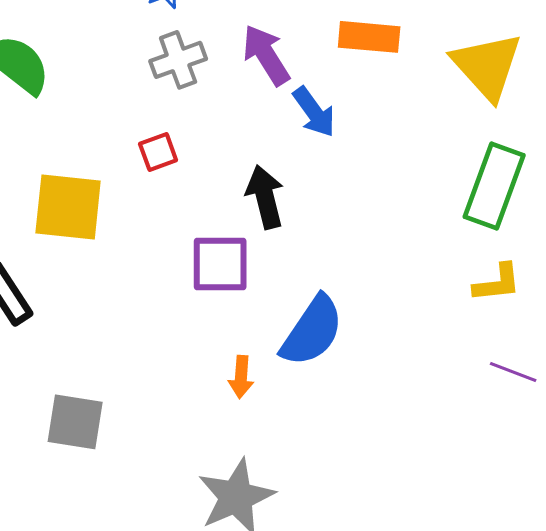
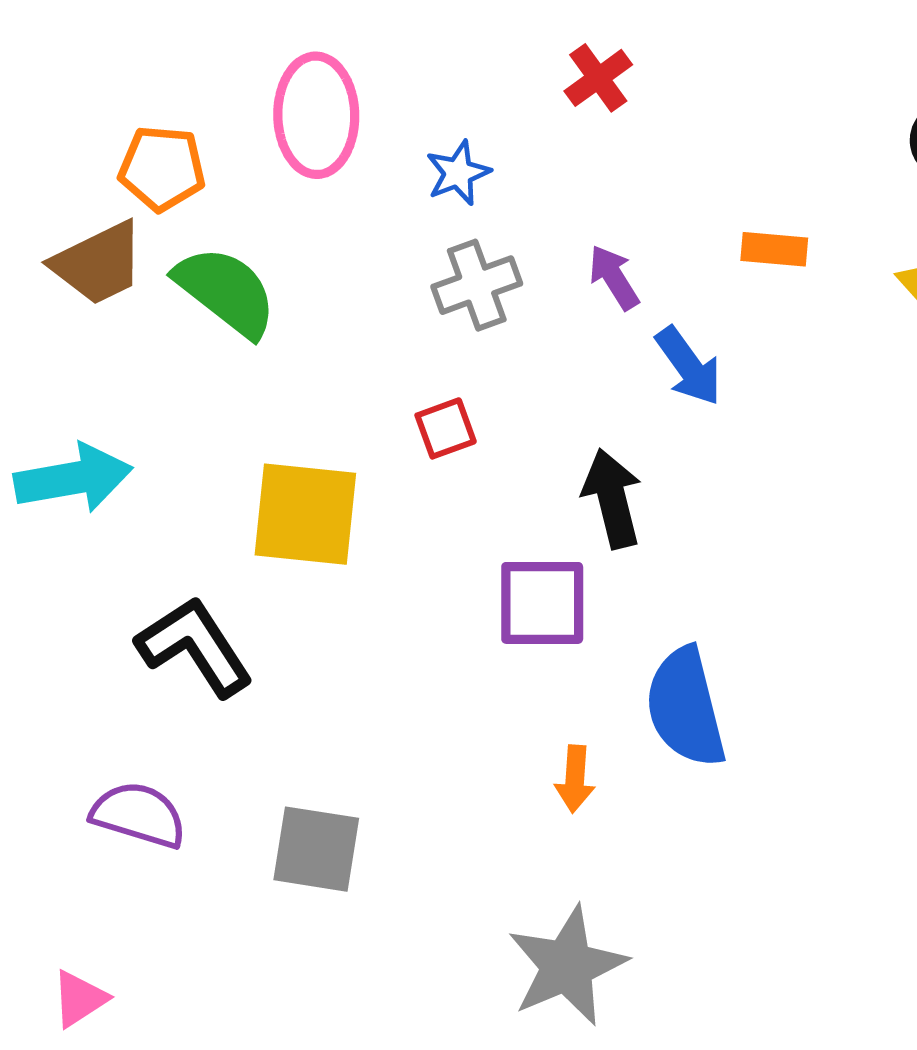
orange rectangle: (369, 37) -> (774, 249), size x0.7
purple arrow: (266, 55) -> (614, 277), size x0.7
blue semicircle: (312, 331) -> (686, 707), turned 132

